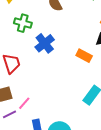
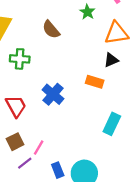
blue cross: (45, 43) -> (53, 94), moved

